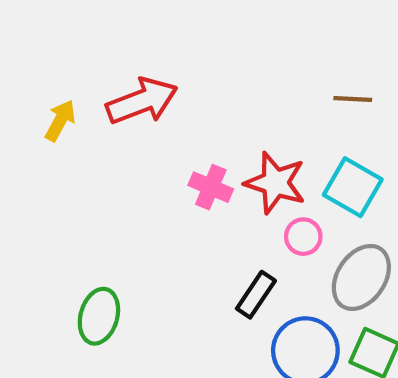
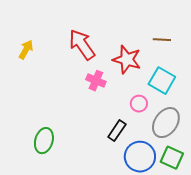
red arrow: (142, 101) -> (82, 45), moved, turned -104
red star: (275, 183) -> (127, 60), moved

